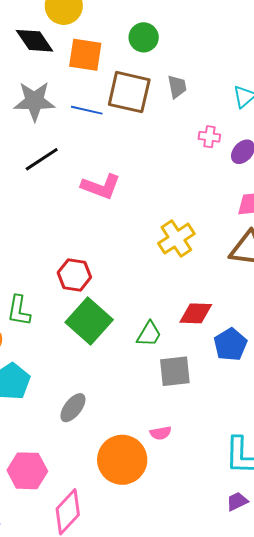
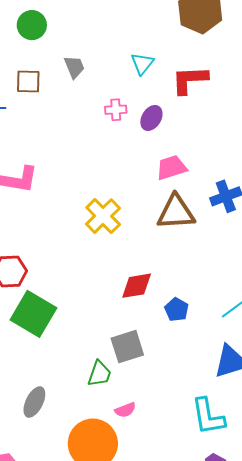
brown square: (129, 92) -> (28, 82), size x0.6
green trapezoid: (149, 334) -> (99, 374), moved
blue pentagon: (230, 345) -> (177, 310), size x0.7

